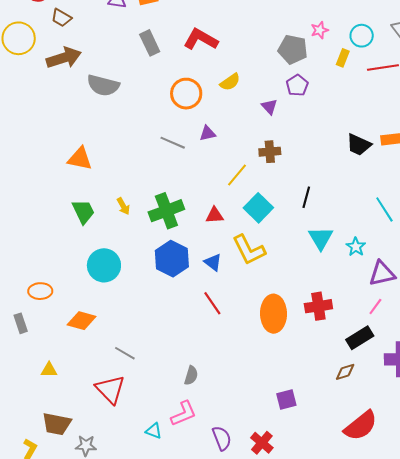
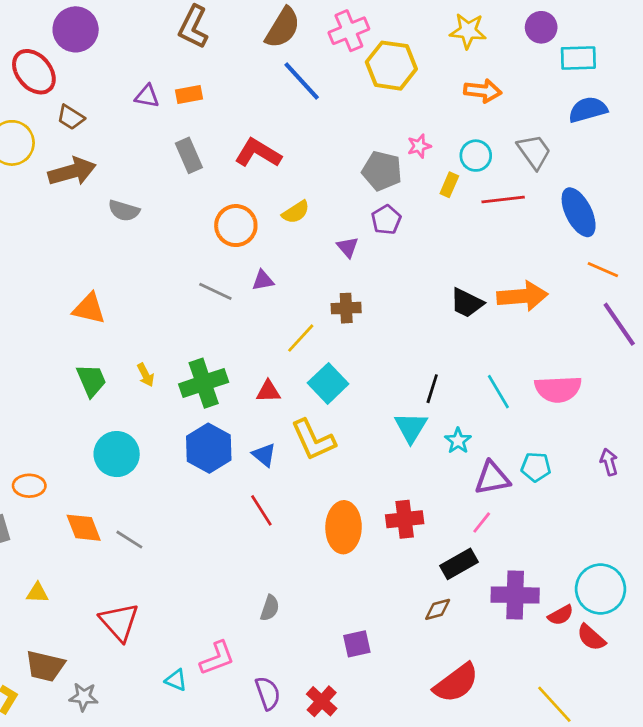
gray semicircle: (103, 85) -> (124, 211), size x0.7
black line: (306, 197) -> (432, 389), moved
orange diamond: (82, 321) -> (84, 528), turned 52
gray line: (125, 353) -> (129, 540), moved
gray semicircle: (191, 375) -> (270, 608), moved

